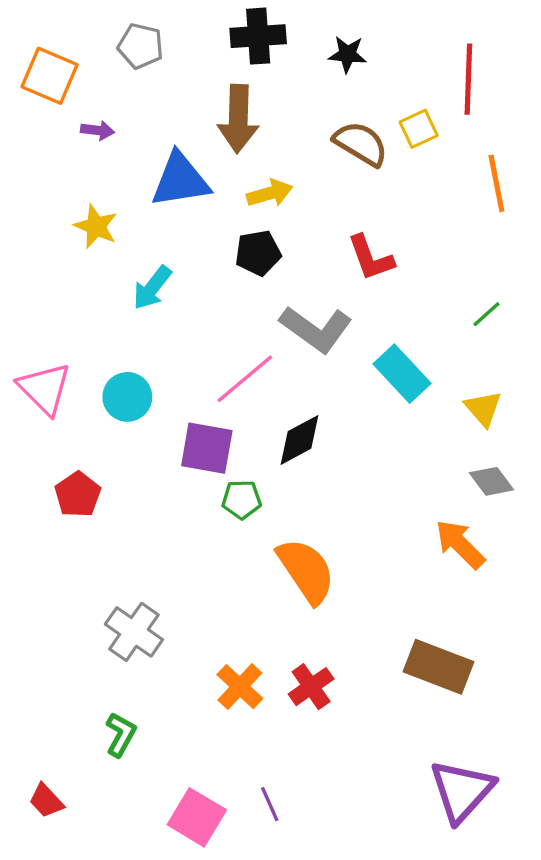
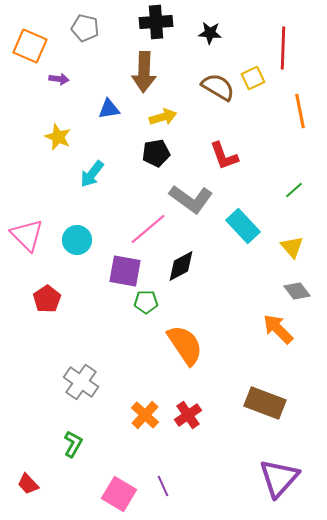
blue triangle: (180, 180) -> (109, 109), size x0.6

